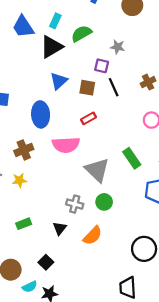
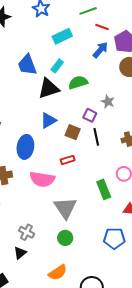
green rectangle: (132, 158) -> (104, 189), moved
gray cross: (75, 204) -> (26, 232), moved
orange semicircle: (93, 236) -> (58, 272), moved

